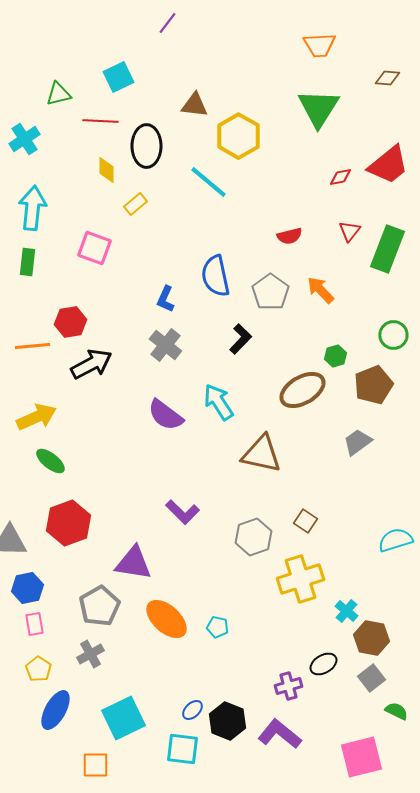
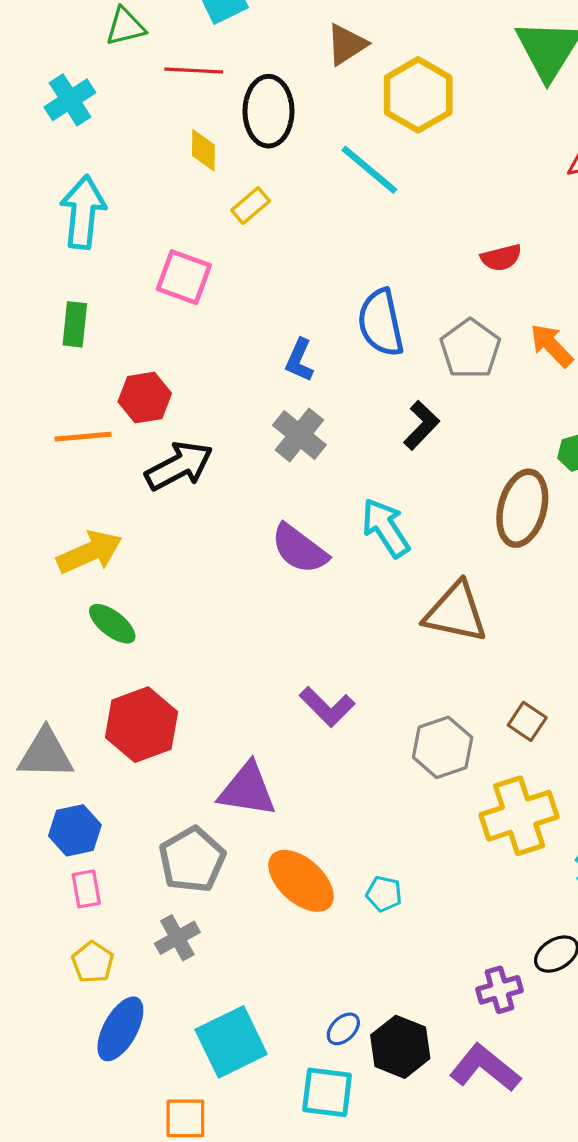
brown triangle: (194, 105) -> (347, 44), turned -40
green rectangle: (27, 262) -> (75, 324), moved
brown ellipse: (302, 390) -> (522, 508), turned -45

